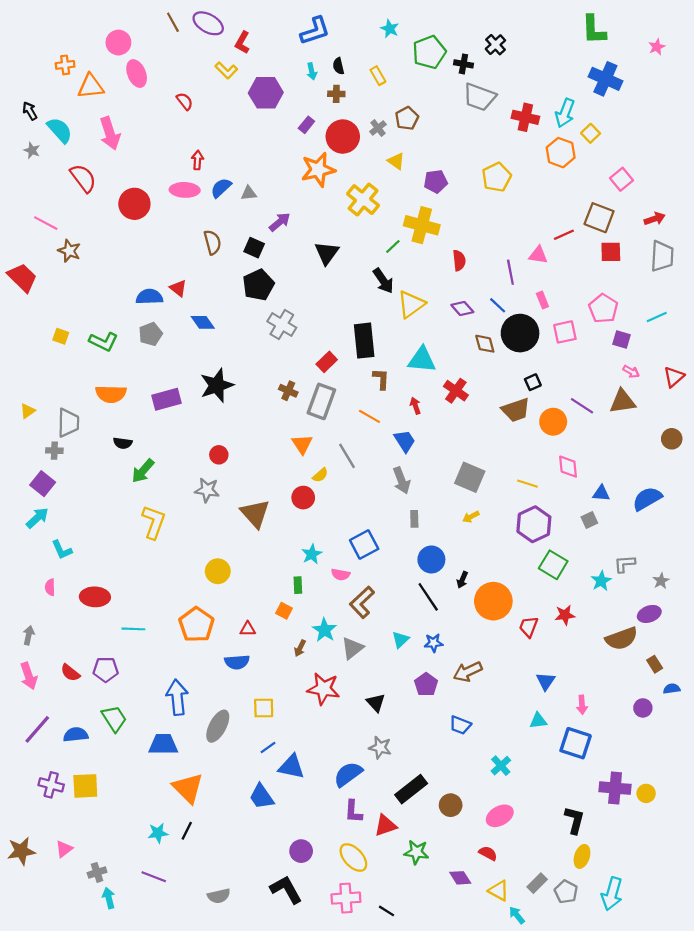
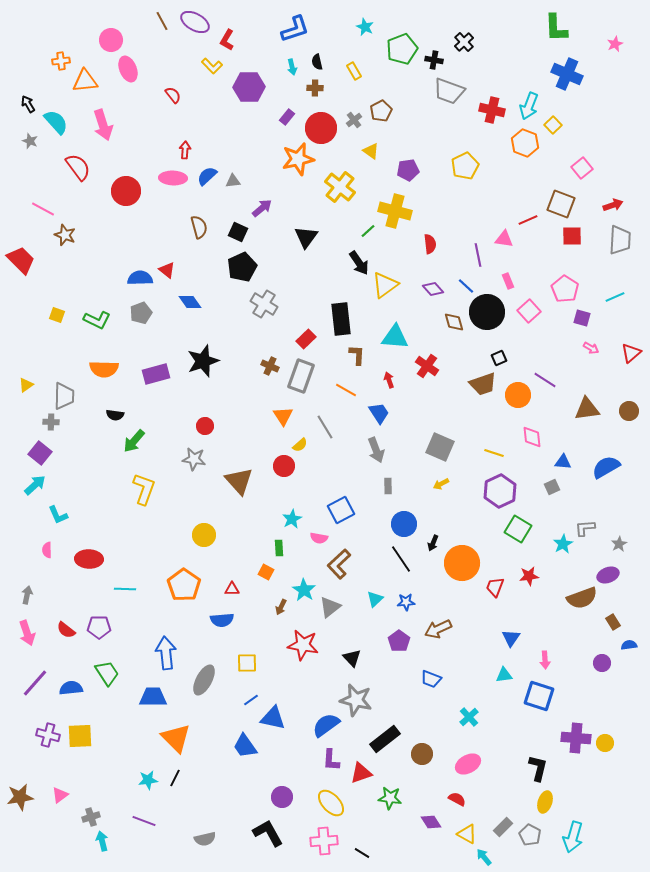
pink square: (565, 332) -> (529, 311), turned -30
brown triangle: (623, 401) -> (587, 409), moved
gray star: (380, 747) -> (356, 700), size x1.5

